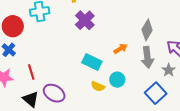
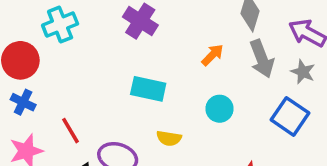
cyan rectangle: (92, 62) -> (148, 89), moved
yellow semicircle: (98, 86) -> (169, 138), moved

